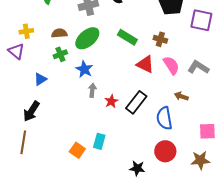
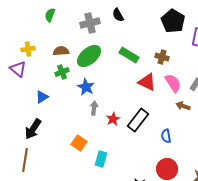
brown arrow: (181, 96) -> (183, 106), moved
blue semicircle: (164, 118) -> (166, 136), size x0.6
orange square: (77, 150) -> (79, 143), moved

